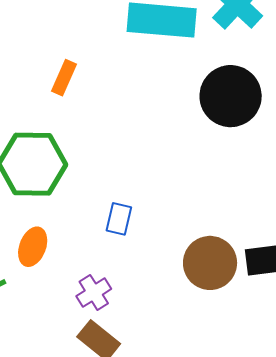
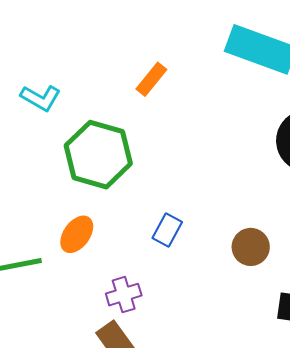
brown circle: (210, 263) -> (251, 247), moved, size x0.7

